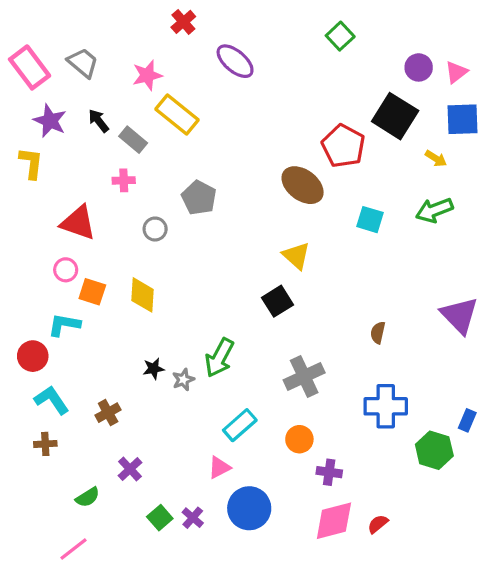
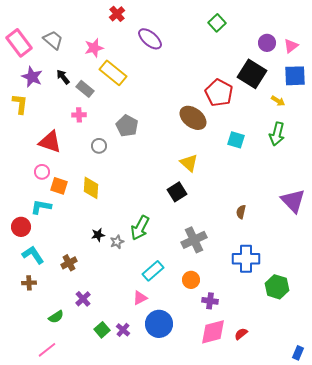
green arrow: (434, 210) -> (277, 134), turned -55
blue rectangle: (467, 420) -> (298, 353), moved

